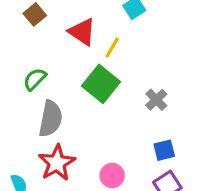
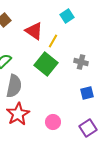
gray cross: (156, 100) -> (81, 62), moved, turned -32
blue square: (164, 150) -> (87, 93), moved

